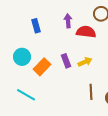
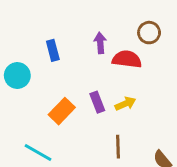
cyan circle: (22, 57) -> (17, 76), moved
brown line: (91, 92) -> (118, 147), moved

